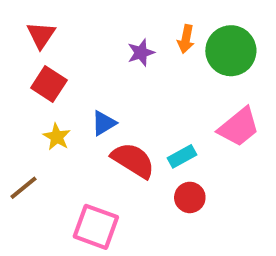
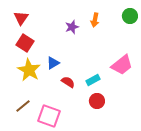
green circle: (231, 51) -> (130, 16), moved, size x0.6
yellow star: (57, 137) -> (29, 70), size x1.6
red semicircle: (133, 160) -> (68, 82), size x0.6
brown line: (23, 188) -> (23, 106), moved

